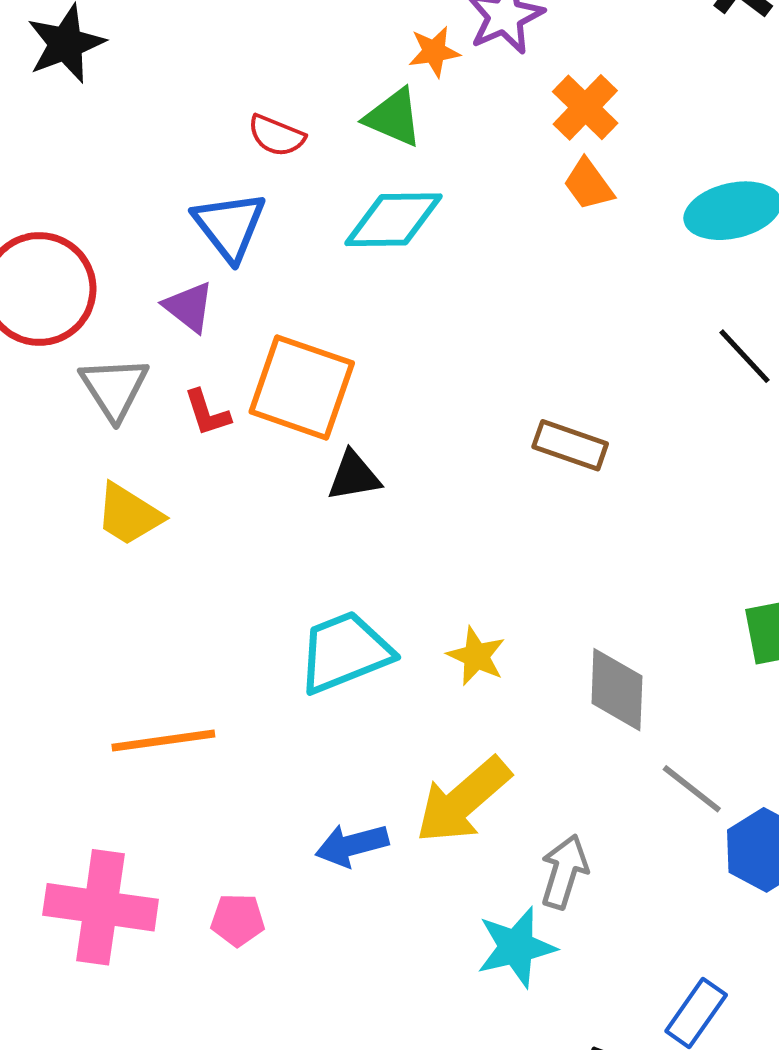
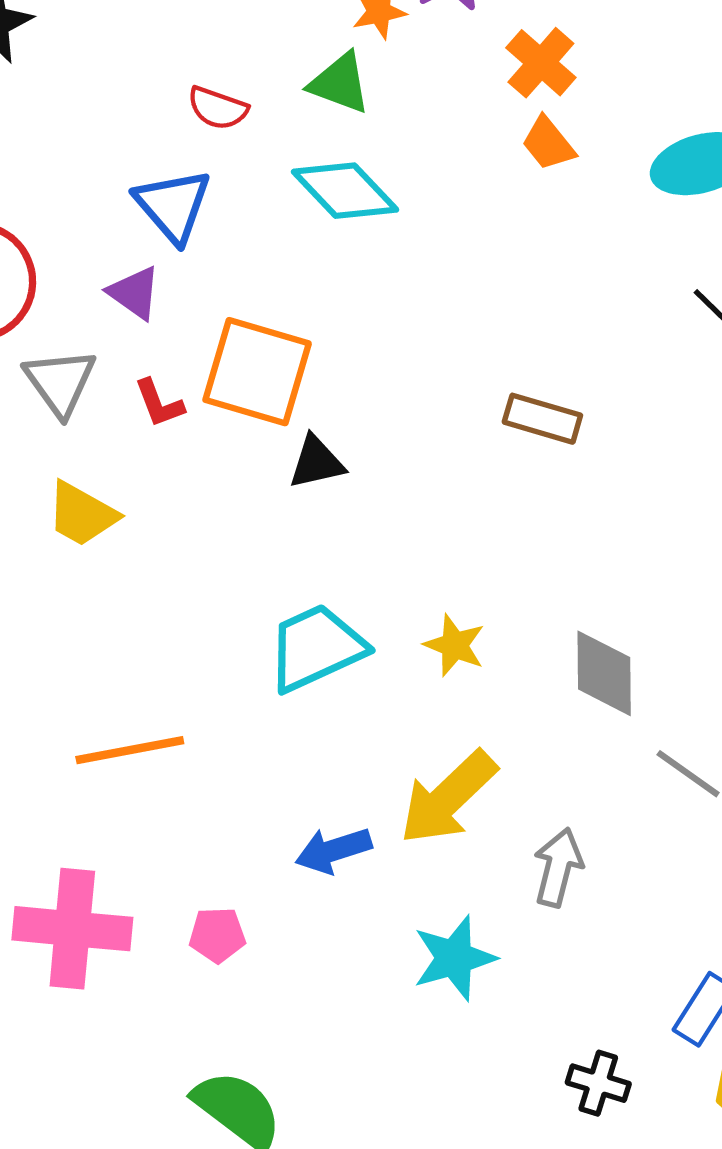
cyan diamond: (393, 220) -> (345, 191), turned 50
cyan star: (516, 947) -> (454, 958), moved

